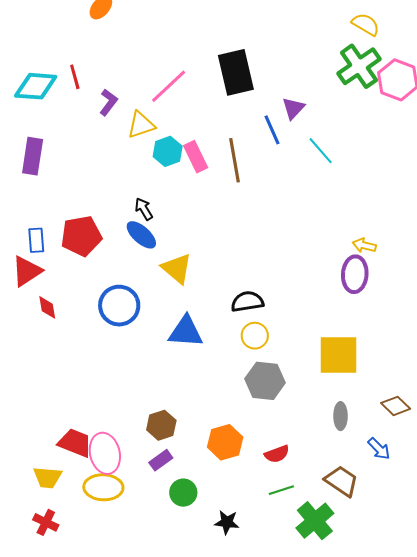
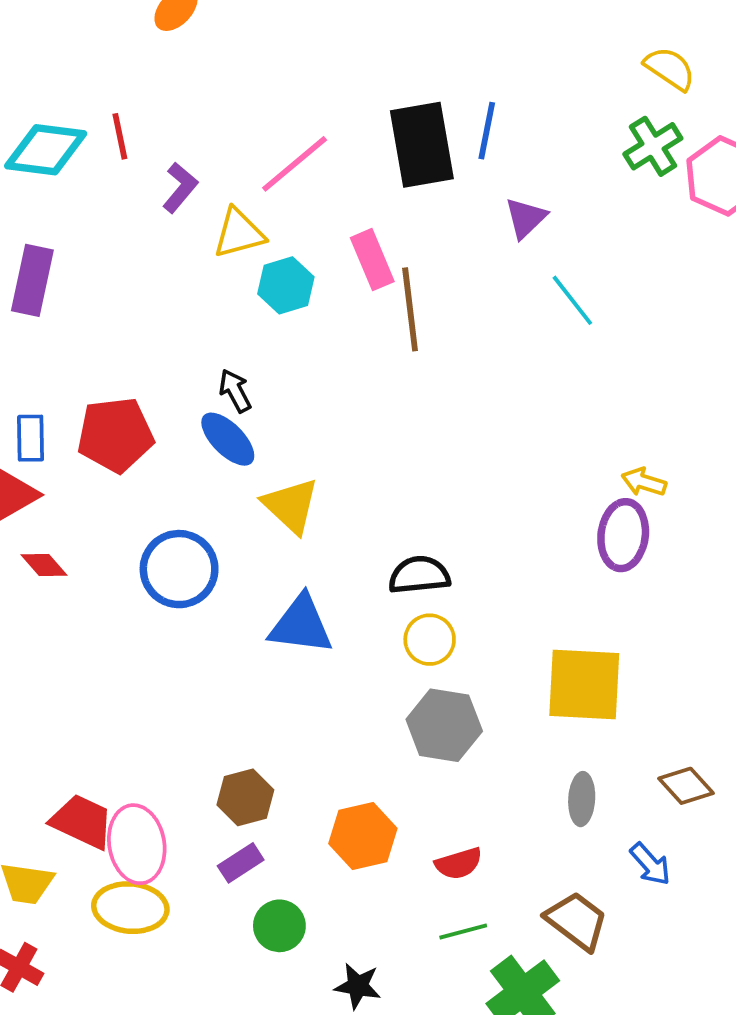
green cross: (359, 66) -> (653, 146), size x0.7
blue line: (272, 130) -> (487, 131), moved, turned 32
pink rectangle: (196, 157) -> (372, 260), moved
red diamond: (47, 307) -> (44, 565), turned -35

